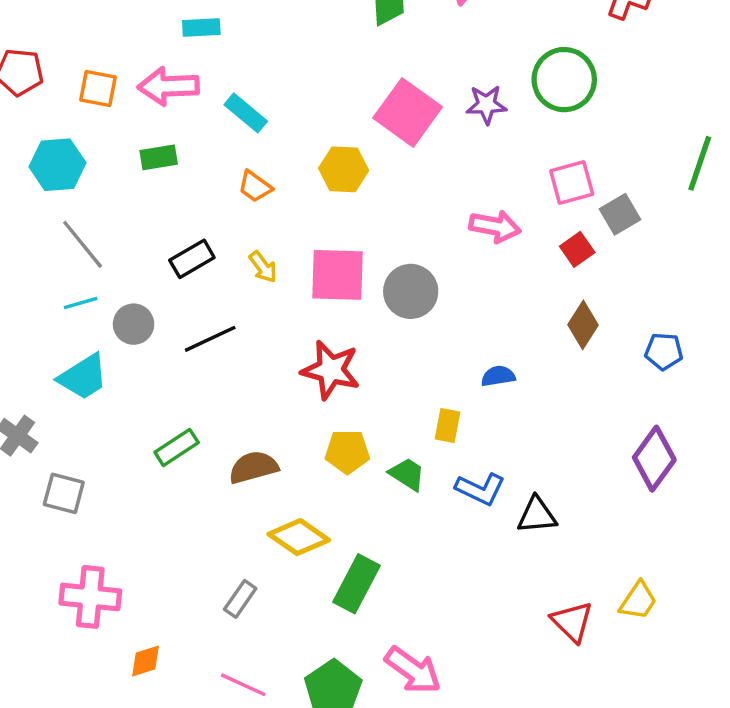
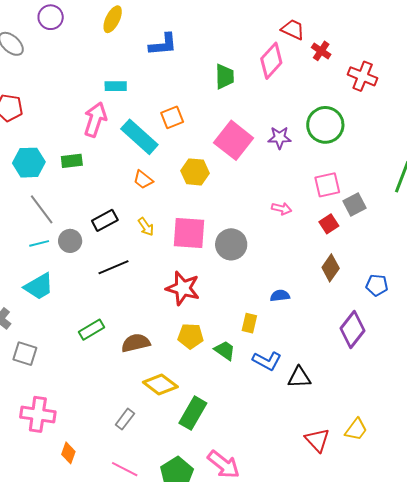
pink arrow: (168, 86) -> (95, 120), turned 108
orange square: (98, 88) -> (172, 117), moved, turned -35
cyan rectangle: (246, 113) -> (139, 137), size x1.5
green rectangle: (159, 157) -> (72, 161), moved
pink arrow: (495, 226) -> (282, 209), size x0.7
gray circle: (134, 324) -> (70, 241), moved
purple diamond: (654, 459) -> (353, 330), moved
orange diamond: (145, 661) -> (68, 453), turned -55

